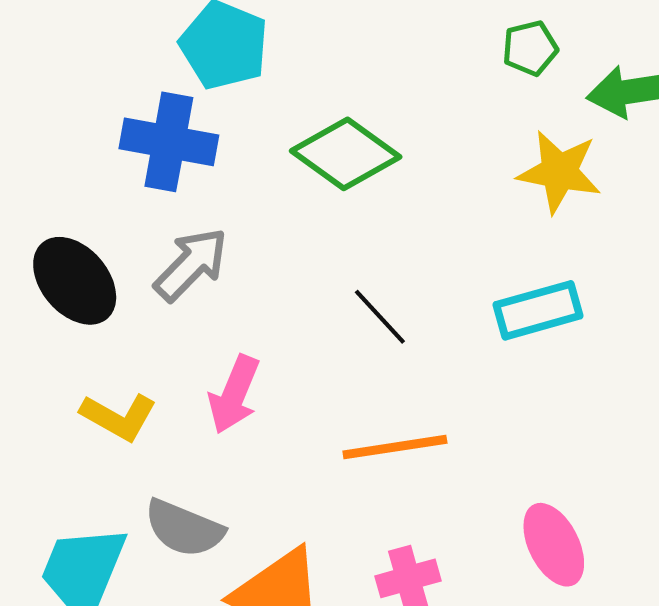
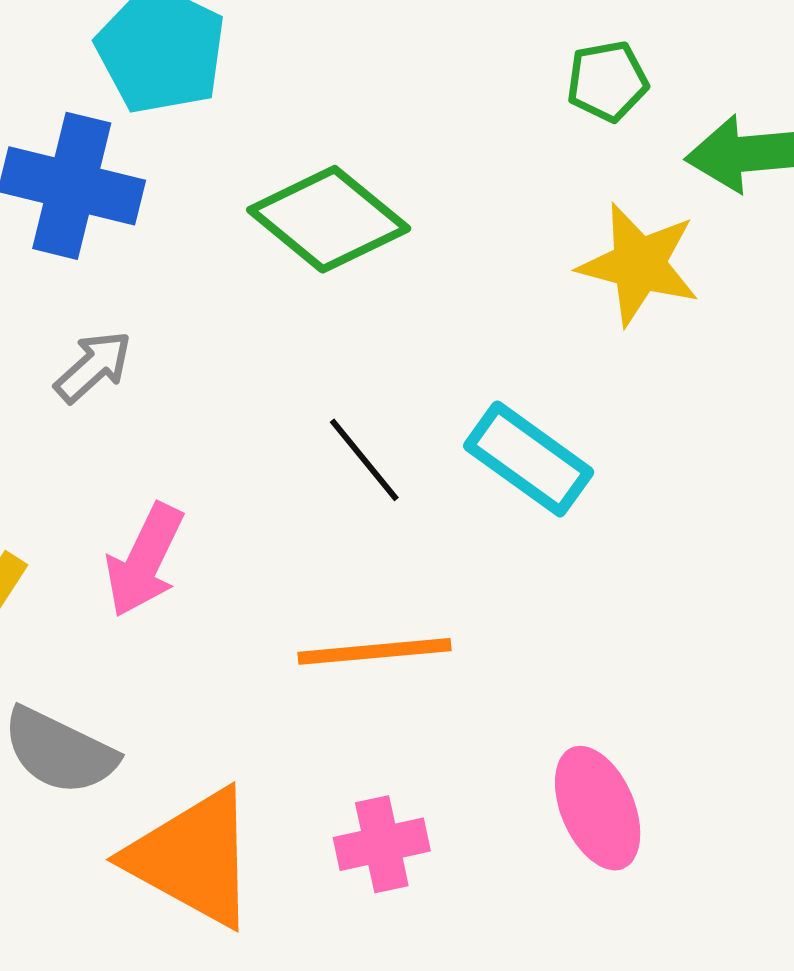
gray arrow: (191, 264) -> (93, 367), size x0.7
cyan rectangle: (538, 310) -> (529, 459), moved, turned 48

